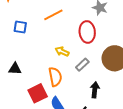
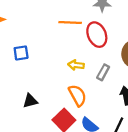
orange line: (53, 15) -> (70, 23), moved, turned 48

